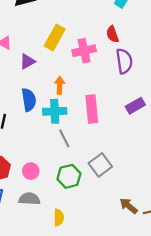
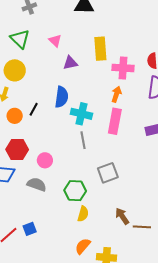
yellow rectangle: (55, 38) -> (100, 49), turned -50
orange arrow: (60, 85) -> (116, 94), moved
green hexagon: (69, 176) -> (75, 191), moved
yellow semicircle: (59, 217) -> (83, 214), moved

